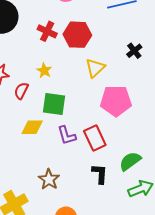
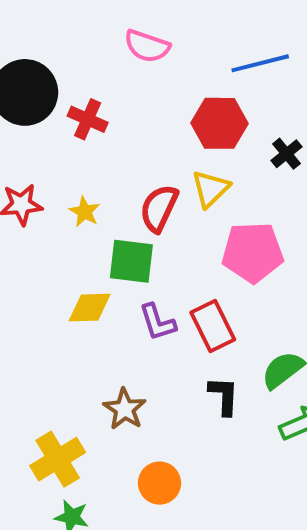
red cross: (47, 31) -> (88, 119), moved
red hexagon: (77, 35) -> (219, 123), moved
yellow star: (44, 71) -> (85, 212), moved
red semicircle: (21, 91) -> (159, 208), moved, size x1.4

